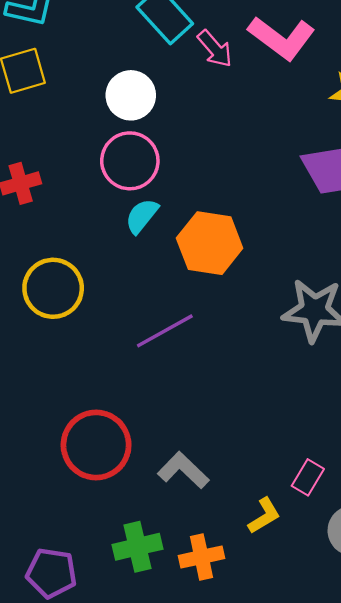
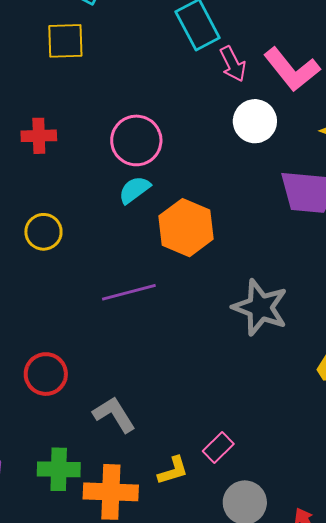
white circle: (131, 95) -> (255, 121), moved
yellow circle: (53, 288) -> (43, 232), size x0.7
red circle: (96, 445) -> (46, 374), size x0.7
orange cross: (201, 557) -> (111, 492), size x1.4

